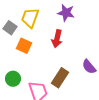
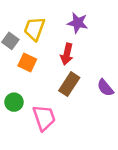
brown rectangle: (60, 78) -> (69, 84), moved

